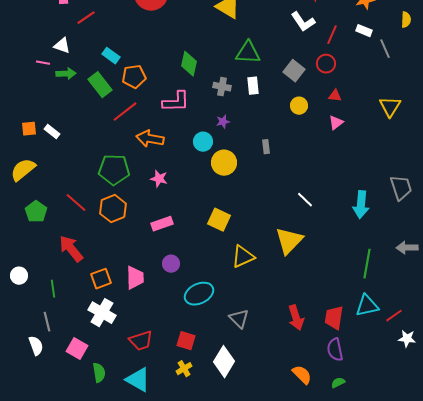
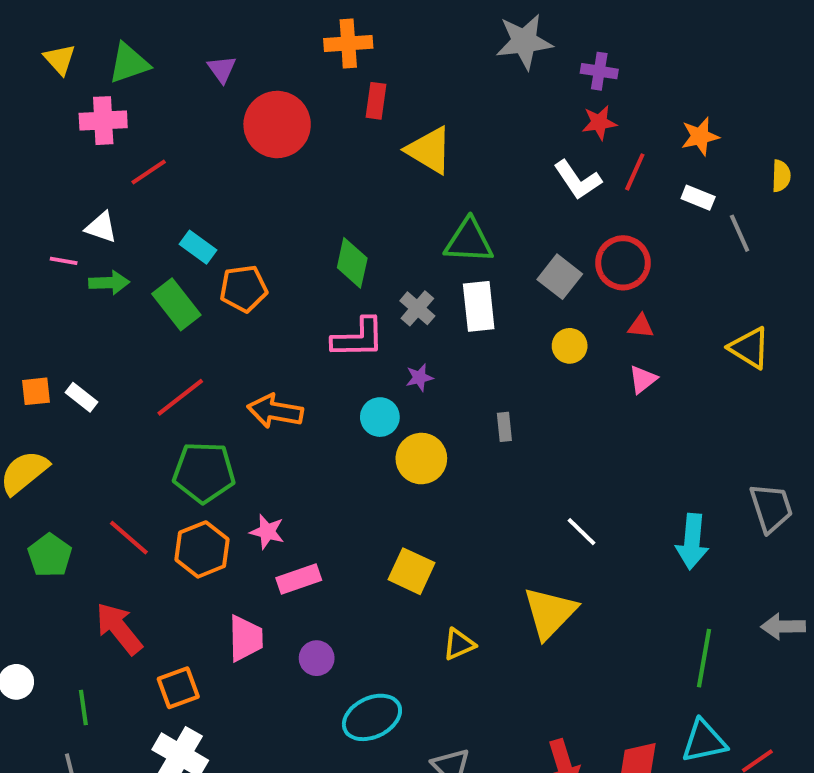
red line: (332, 35) -> (635, 172), moved
red circle: (326, 64) -> (623, 263), size x1.4
white rectangle: (253, 86) -> (479, 306), size x1.4
gray cross: (222, 87) -> (417, 308), turned 30
pink L-shape: (176, 102) -> (358, 338), moved
yellow triangle: (390, 107) -> (749, 348), turned -30
red line: (125, 112) -> (180, 397), moved
pink star: (159, 179) -> (267, 532), moved
yellow triangle: (243, 257) -> (459, 644), size x0.7
pink trapezoid: (135, 278) -> (245, 638), moved

